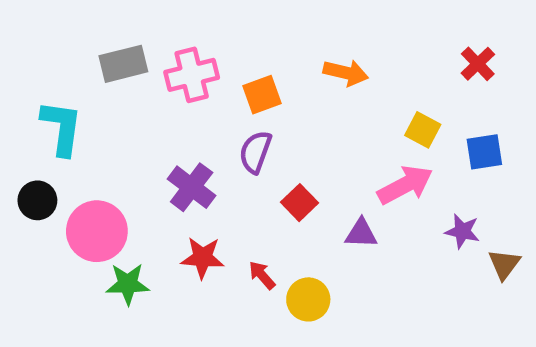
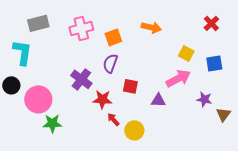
gray rectangle: (123, 64) -> (38, 23), moved
red square: (299, 203) -> (130, 86), turned -35
red star: (203, 258) -> (102, 99), moved

